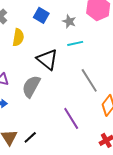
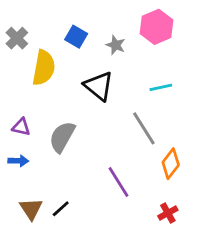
yellow semicircle: (18, 37) -> (44, 68), size x1.4
cyan line: (75, 43) -> (161, 87), moved
black triangle: (47, 59) -> (99, 86), moved

